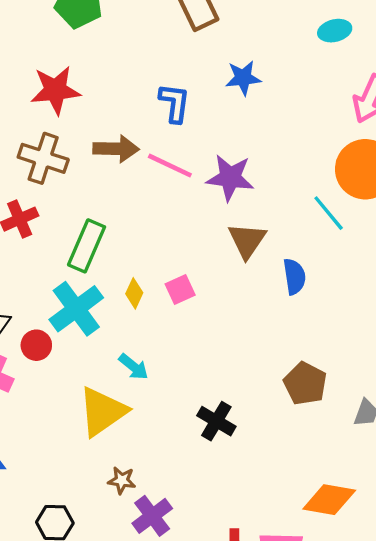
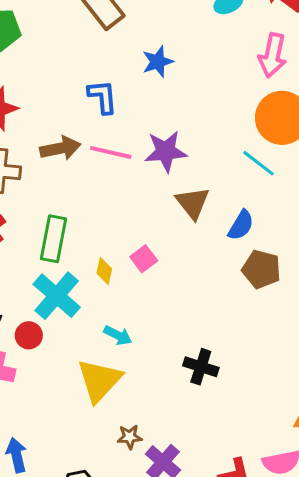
blue semicircle: (294, 276) -> (241, 225), turned 52
brown pentagon: (305, 384) -> (261, 269), moved

